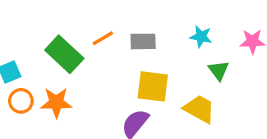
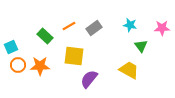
gray rectangle: (143, 41) -> (94, 28), turned -35
green rectangle: (64, 54) -> (45, 36), size x0.7
yellow square: (153, 86) -> (74, 56), moved

